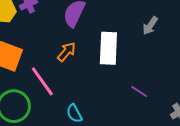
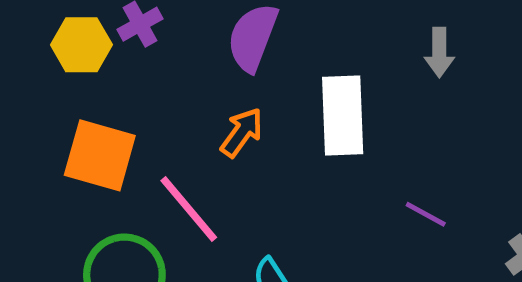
gray arrow: (150, 26) -> (439, 52), turned -30

